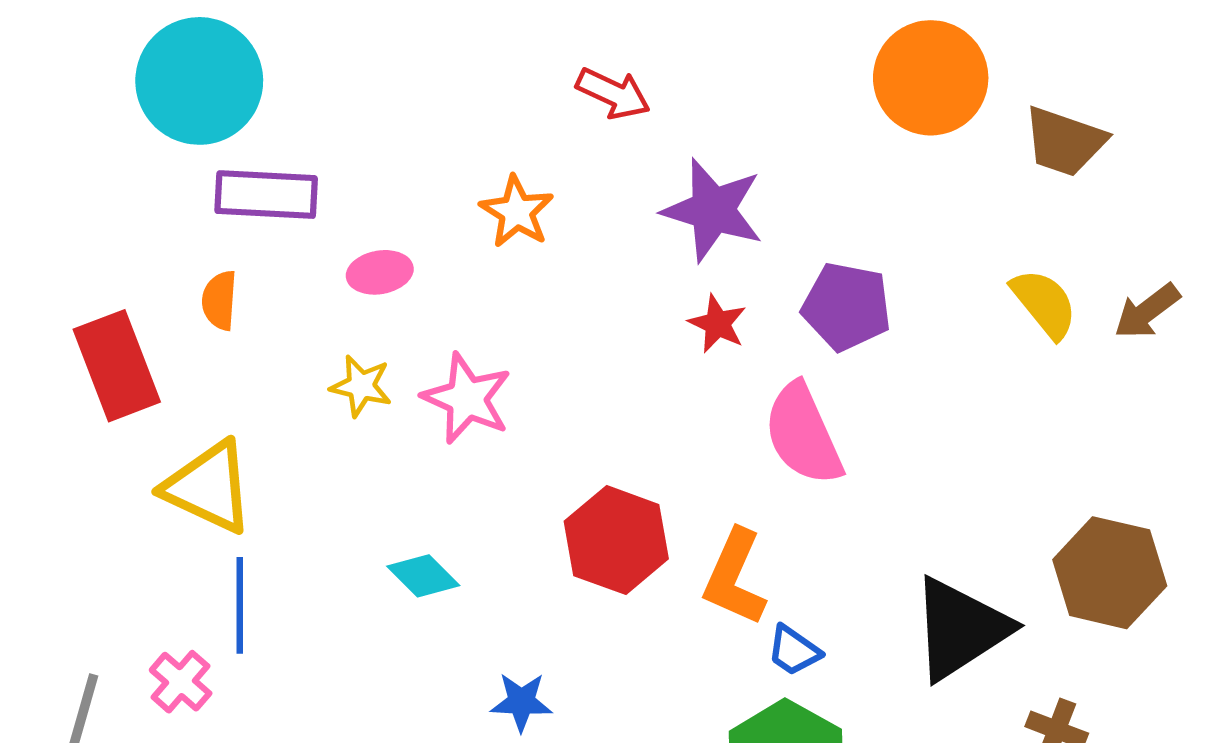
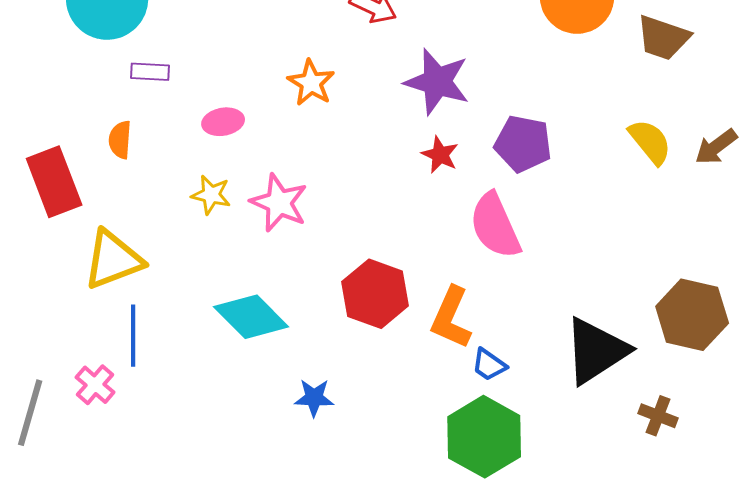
purple rectangle: (266, 195) -> (150, 72), size x0.6
yellow triangle: (209, 487) -> (113, 260), turned -46
cyan diamond: (423, 576) -> (251, 317), size x1.6

